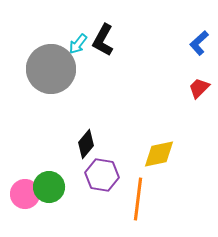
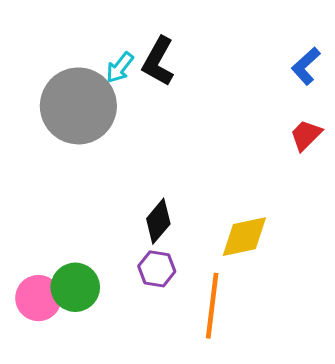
black diamond: (86, 144) -> (158, 221), moved
purple hexagon: (102, 175) -> (157, 269), size x0.7

